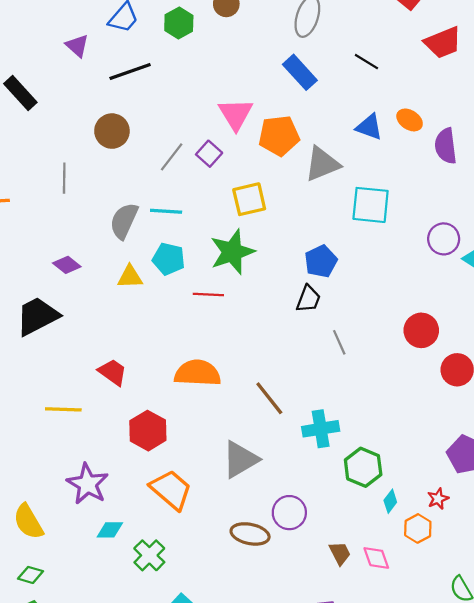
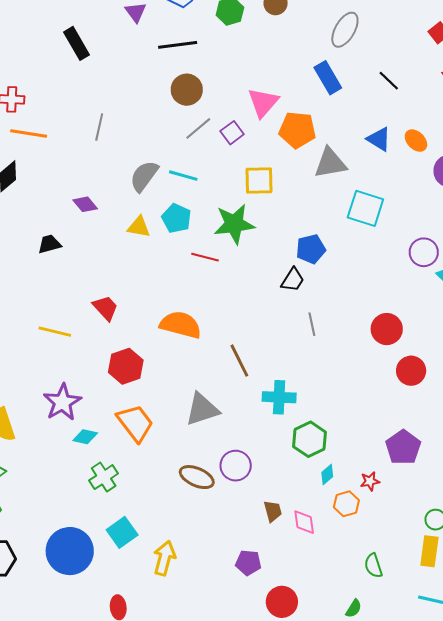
brown circle: (112, 131) -> (187, 90), moved
black trapezoid: (37, 316) -> (49, 244), size x0.6
cyan diamond: (110, 530) -> (85, 437), moved

